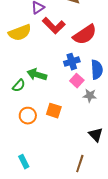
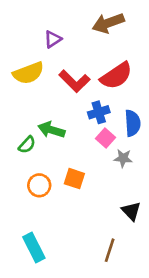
red L-shape: (54, 26) -> (74, 81), moved
cyan rectangle: (24, 162) -> (34, 248), size x1.5

